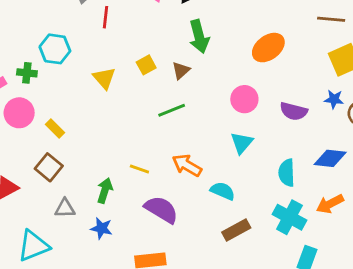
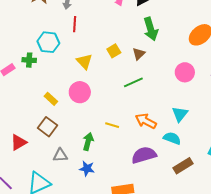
red line: (105, 17) -> (75, 24), moved
pink circle: (19, 113) -> (80, 92), moved
cyan triangle: (242, 143) -> (180, 114), moved
purple semicircle: (161, 210) -> (144, 155), moved, turned -45

